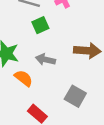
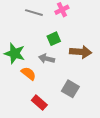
green square: (40, 25) -> (54, 39), moved

